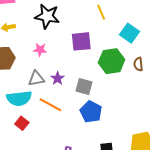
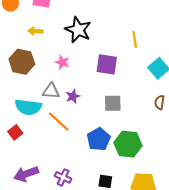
green hexagon: (112, 61) -> (128, 144), moved
gray square: (84, 87) -> (113, 103), moved, turned -30
red square: (22, 123) -> (15, 132), moved

